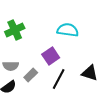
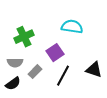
green cross: (15, 30) -> (24, 37), moved

